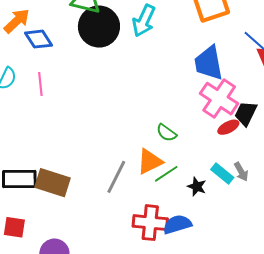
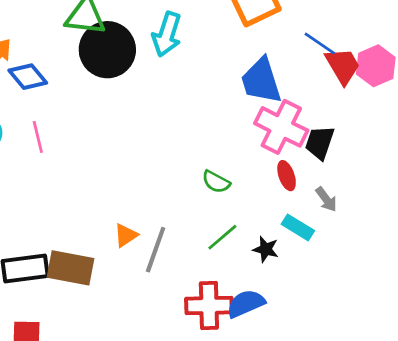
red ellipse: (228, 127) -> (287, 176), moved, turned -75
orange triangle: (150, 161) -> (126, 235), moved, size x0.7
gray arrow: (241, 172) -> (326, 199), moved

